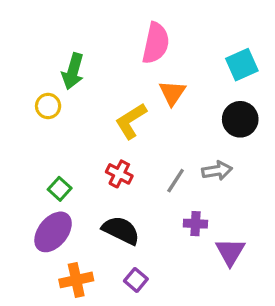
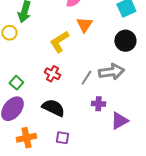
gray arrow: (217, 171) -> (111, 72), size x1.4
purple triangle: (230, 252) -> (119, 121), turned 30
purple square: (136, 280) -> (62, 138), turned -32

